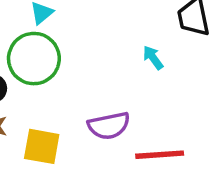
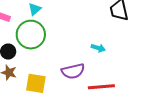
cyan arrow: (153, 58) -> (98, 48), moved, turned 144

